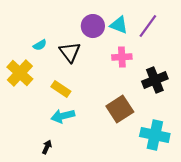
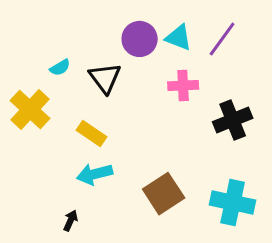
brown square: (120, 109) -> (164, 194), moved

